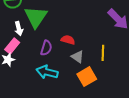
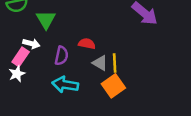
green triangle: (36, 17) -> (46, 20), size x0.7
white arrow: (19, 28) -> (31, 44), moved, turned -56
yellow line: (103, 53) -> (115, 63), moved

